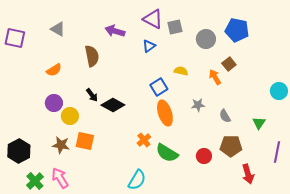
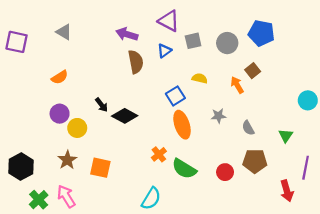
gray square: (175, 27) -> (193, 41), moved
brown semicircle: (92, 56) -> (136, 62), moved
orange square: (85, 141) -> (100, 168), moved
brown star: (61, 145) -> (67, 160), turned 30
red arrow: (248, 174) -> (287, 191), moved

